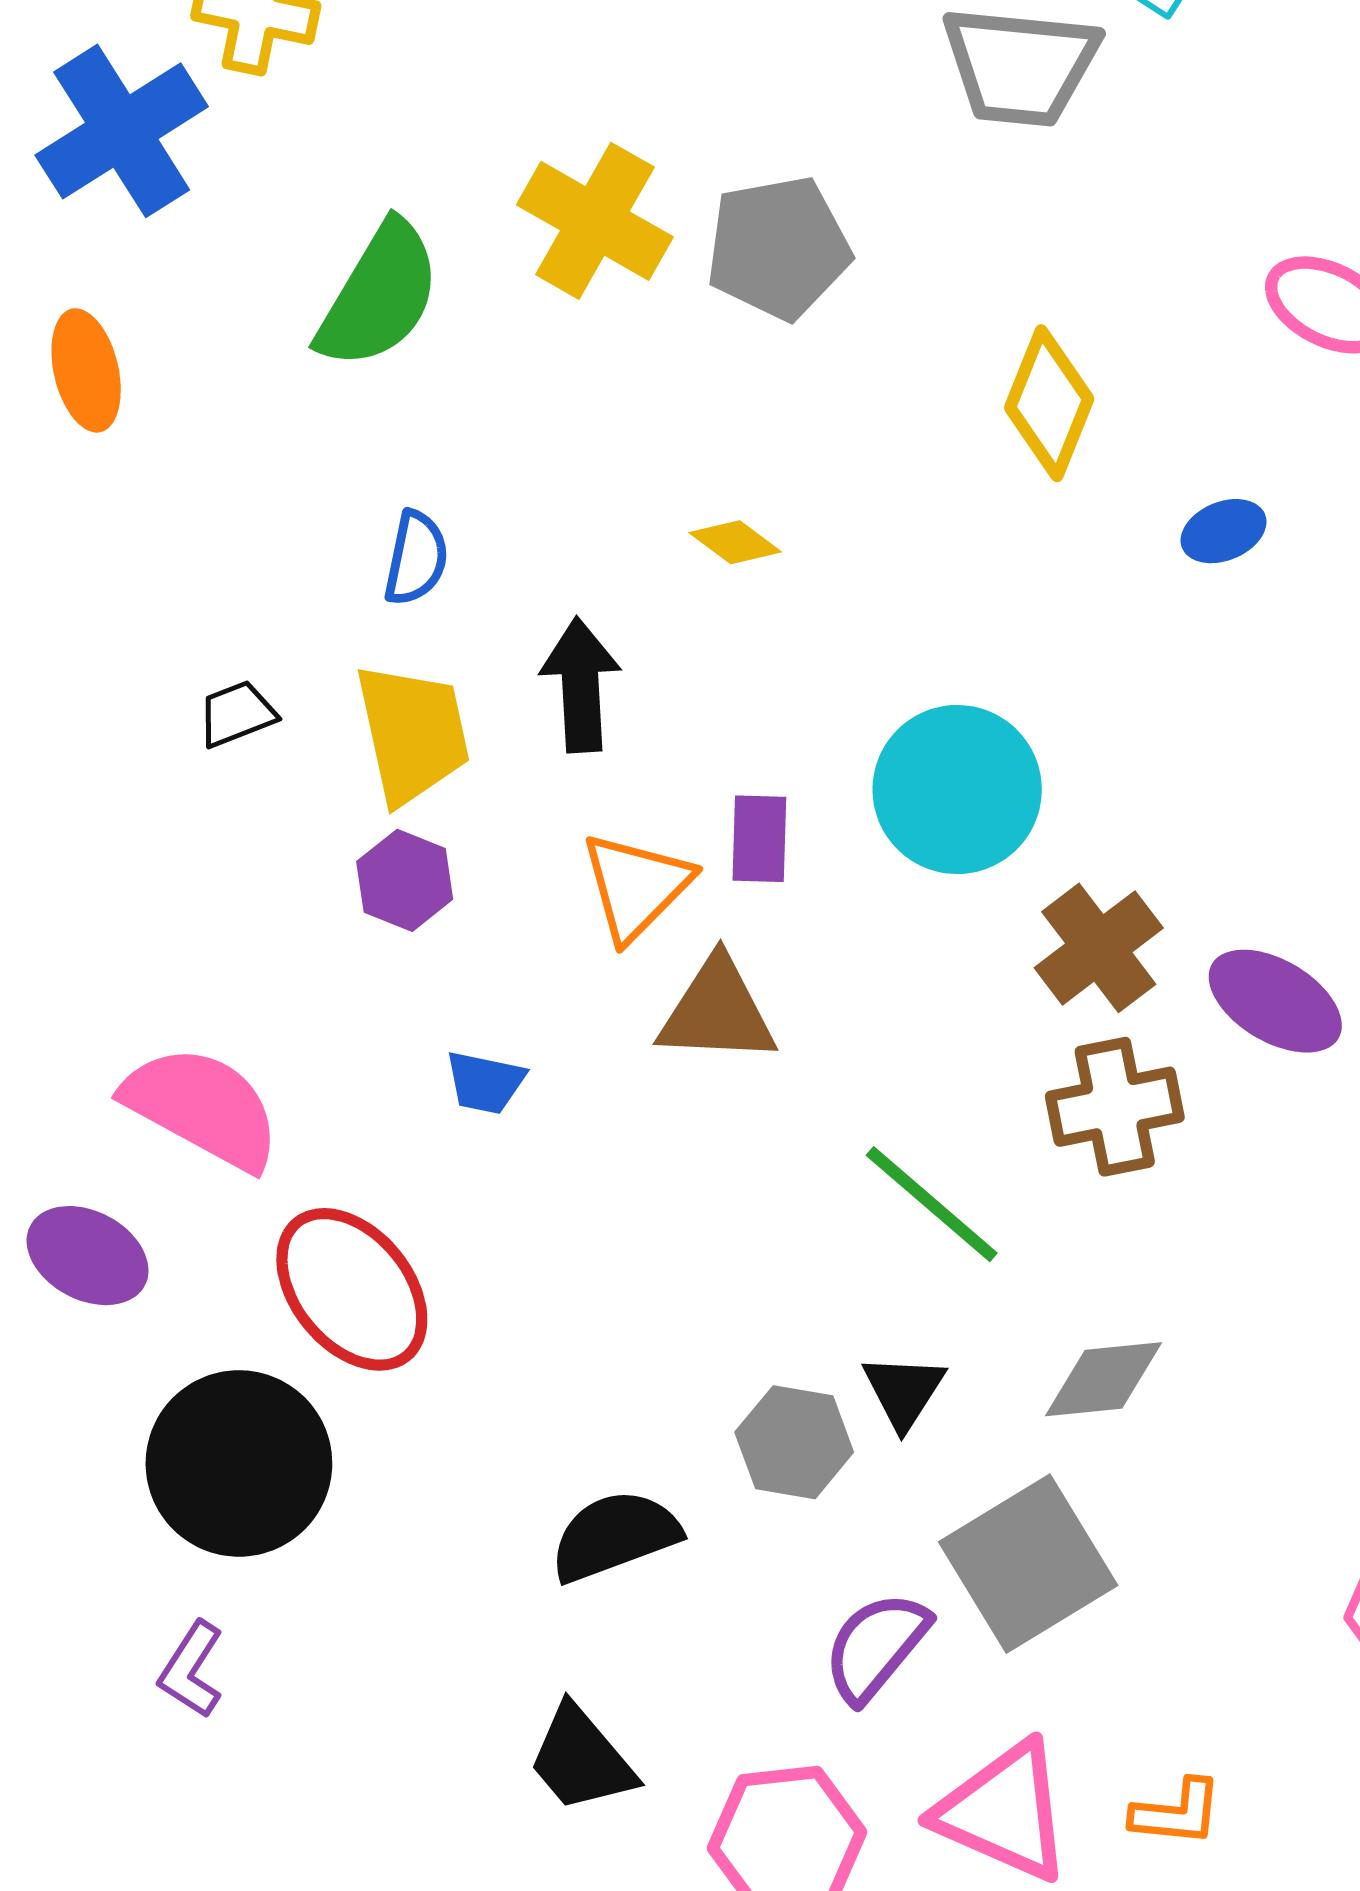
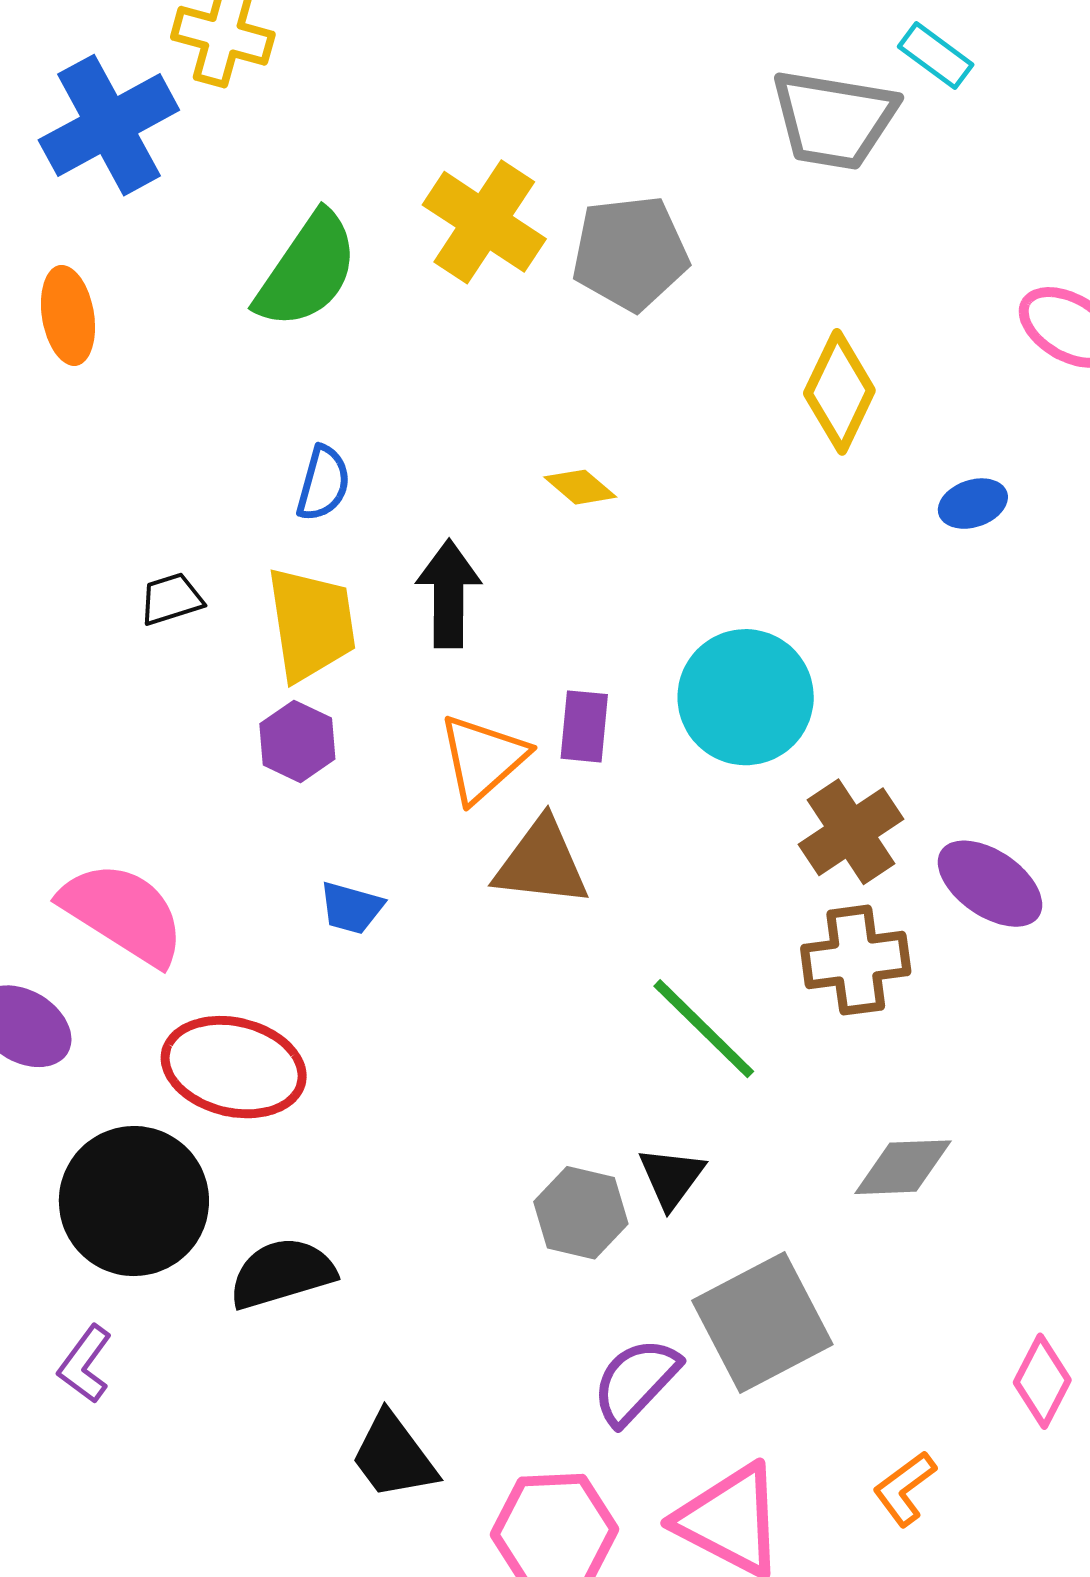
red ellipse: (352, 1289) -> (234, 1067), turned -41
gray diamond: (1104, 1379) -> (903, 1167), moved
black semicircle: (615, 1536) -> (282, 1273), moved
orange L-shape: (1177, 1813) -> (905, 1489), moved, turned 134

